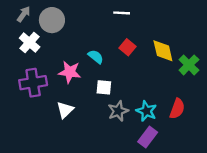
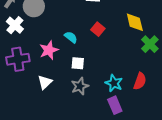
yellow diamond: (163, 51) -> (135, 22), moved
pink star: (70, 72) -> (49, 50), turned -30
gray star: (118, 111) -> (80, 86), moved
purple rectangle: (148, 137) -> (115, 105), turned -60

